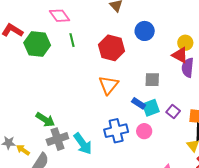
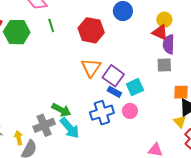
gray square: (152, 80) -> (164, 65), moved
blue rectangle: (139, 103) -> (114, 92), moved
purple square: (173, 112) -> (113, 76), moved, size x1.5
green arrow: (45, 120) -> (61, 110), moved
yellow arrow: (23, 150) -> (19, 138), moved, turned 48

